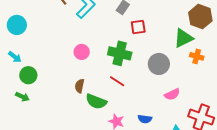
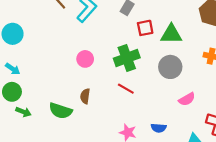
green triangle: (183, 38) -> (171, 34), moved, turned 30
green cross: (120, 53) -> (127, 58), turned -30
green circle: (28, 75) -> (12, 92), moved
green semicircle: (96, 101) -> (61, 111), moved

